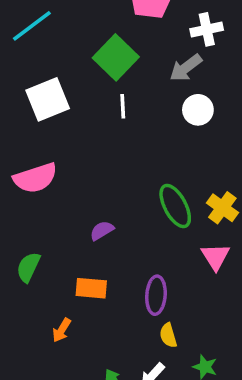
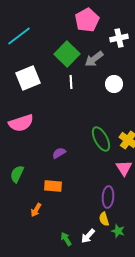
gray arrow: (186, 68) -> (94, 59), moved
purple ellipse: (156, 295) -> (108, 197), moved
yellow semicircle: (168, 335) -> (104, 219), moved

